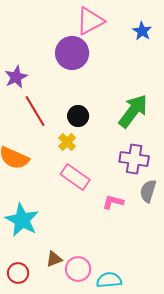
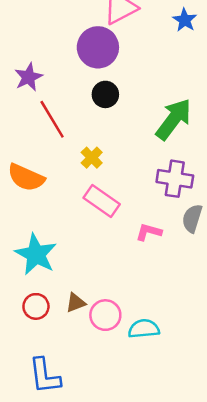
black circle: (78, 116) -> (105, 94), moved
red circle: (18, 273) -> (36, 306), moved

